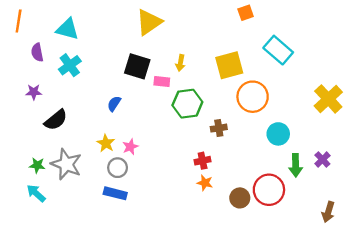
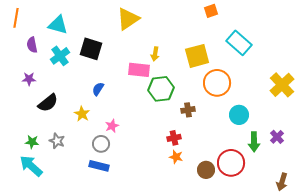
black square: (137, 66) -> (91, 49), moved
pink rectangle: (162, 82) -> (139, 70), size x1.5
yellow star: (106, 143) -> (82, 114), moved
gray star: (66, 164) -> (57, 141), size x0.6
cyan arrow: (36, 193) -> (31, 166), size x1.4

